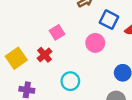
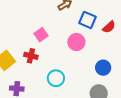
red cross: (45, 55) -> (31, 56), turned -32

